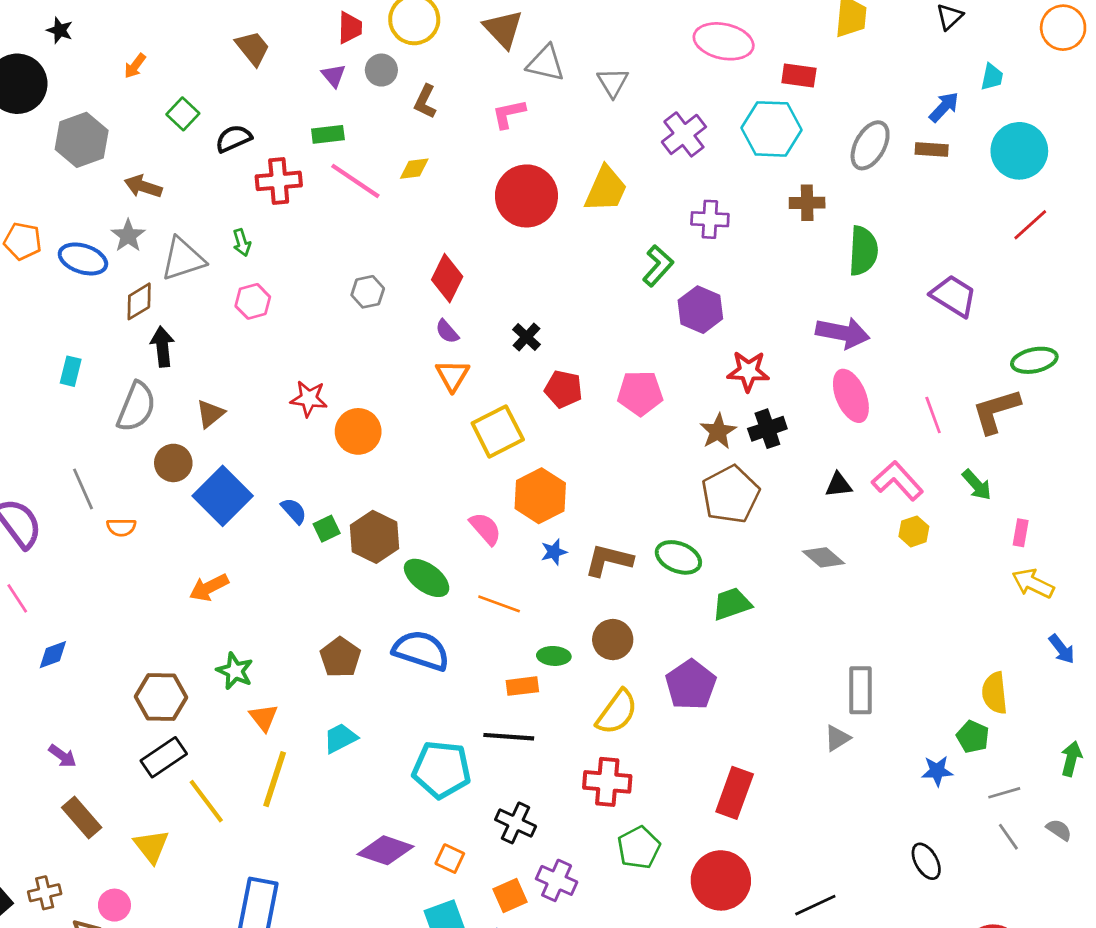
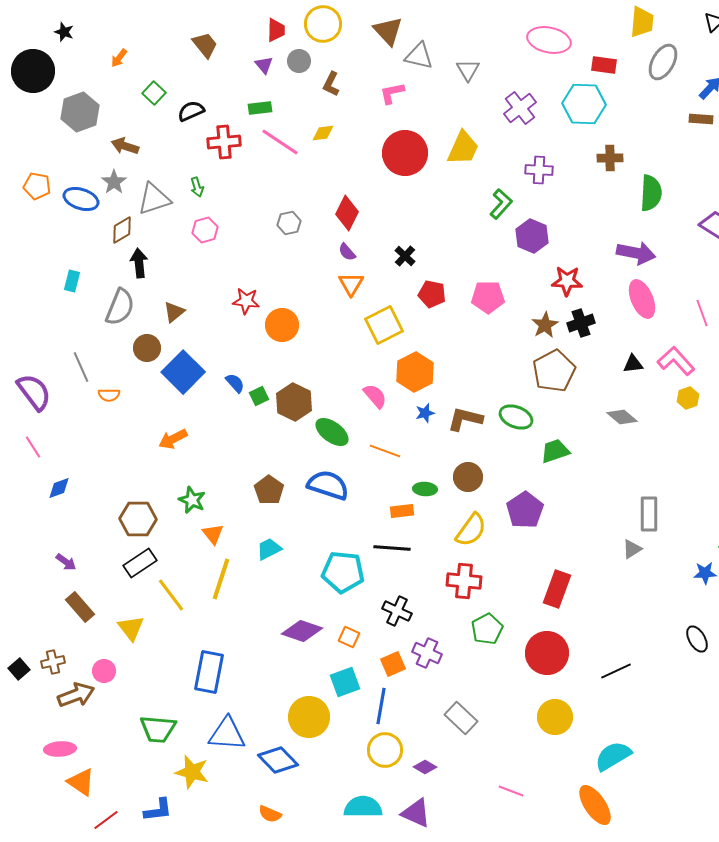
gray ellipse: (870, 145) -> (663, 62), moved

